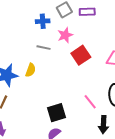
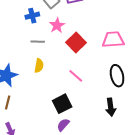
yellow semicircle: (31, 70) -> (39, 66), moved
pink line: (90, 102) -> (76, 76), moved

